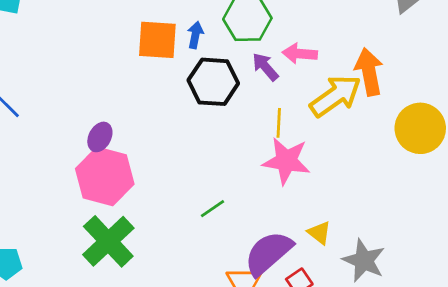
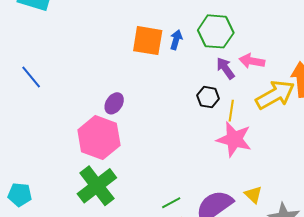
black hexagon: (213, 82) -> (208, 97), moved, size x0.6
purple ellipse: (100, 137) -> (114, 103), moved
green line: (212, 209) -> (171, 203), moved

